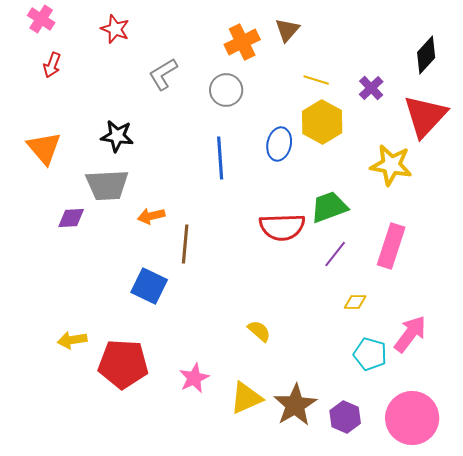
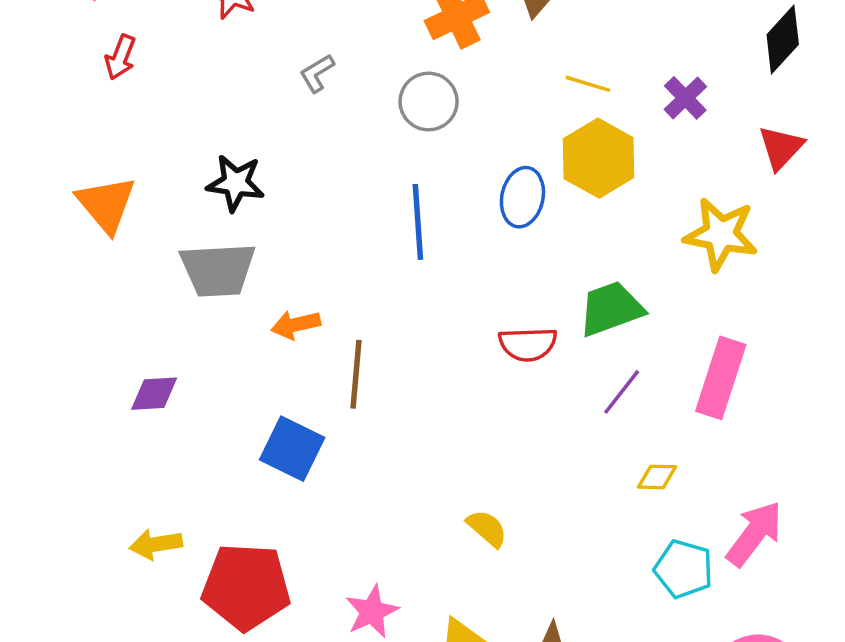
gray L-shape: (163, 74) -> (317, 73), size x0.7
red triangle: (425, 116) -> (781, 148), size x0.6
purple diamond: (71, 218) -> (154, 394), moved
red semicircle: (282, 227) -> (528, 344), size x0.7

